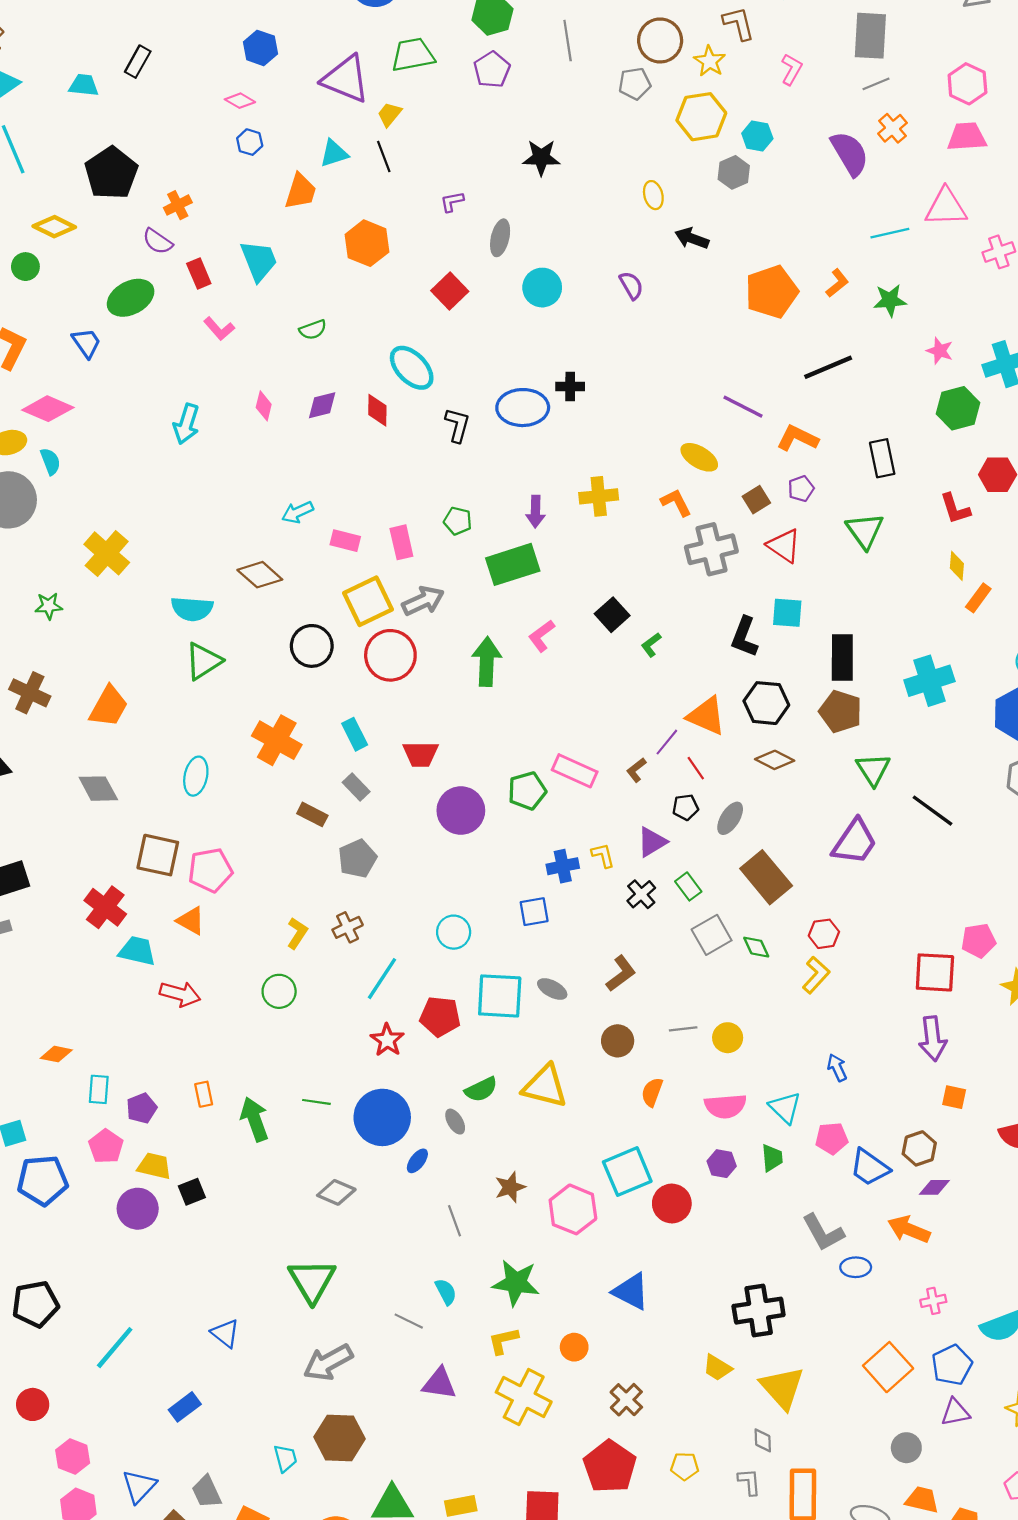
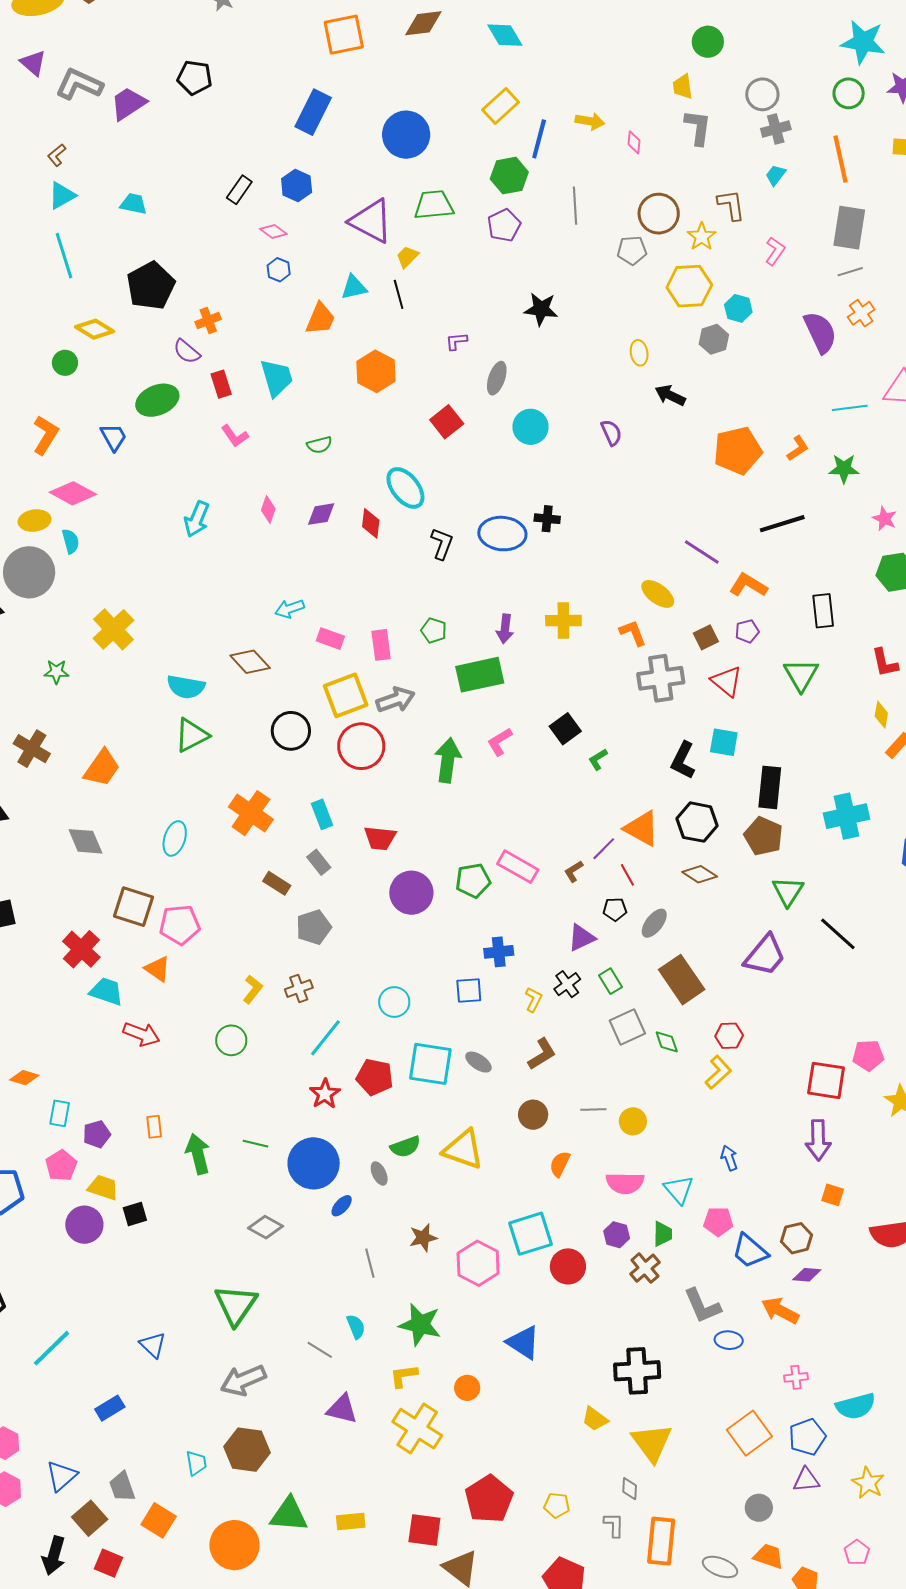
black rectangle: (138, 62) -> (239, 190), moved
yellow L-shape: (603, 855) -> (534, 1000), moved, turned 35
brown cross: (626, 1400) -> (645, 1268), moved

